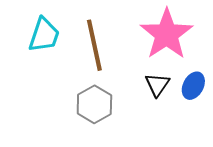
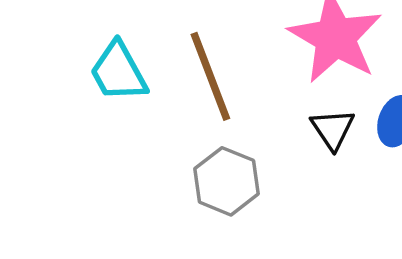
cyan trapezoid: (44, 35) -> (118, 72), turned 141

